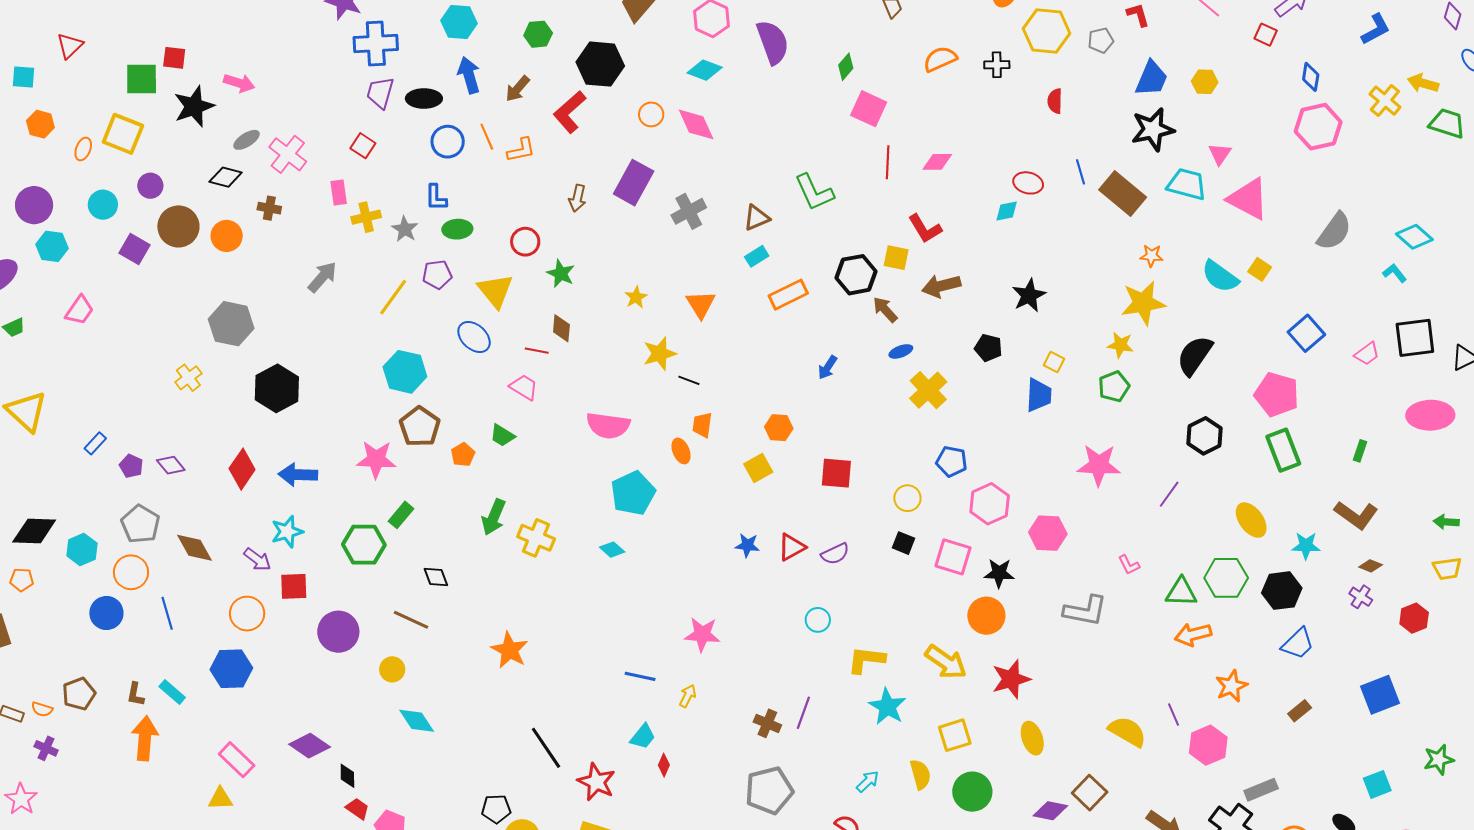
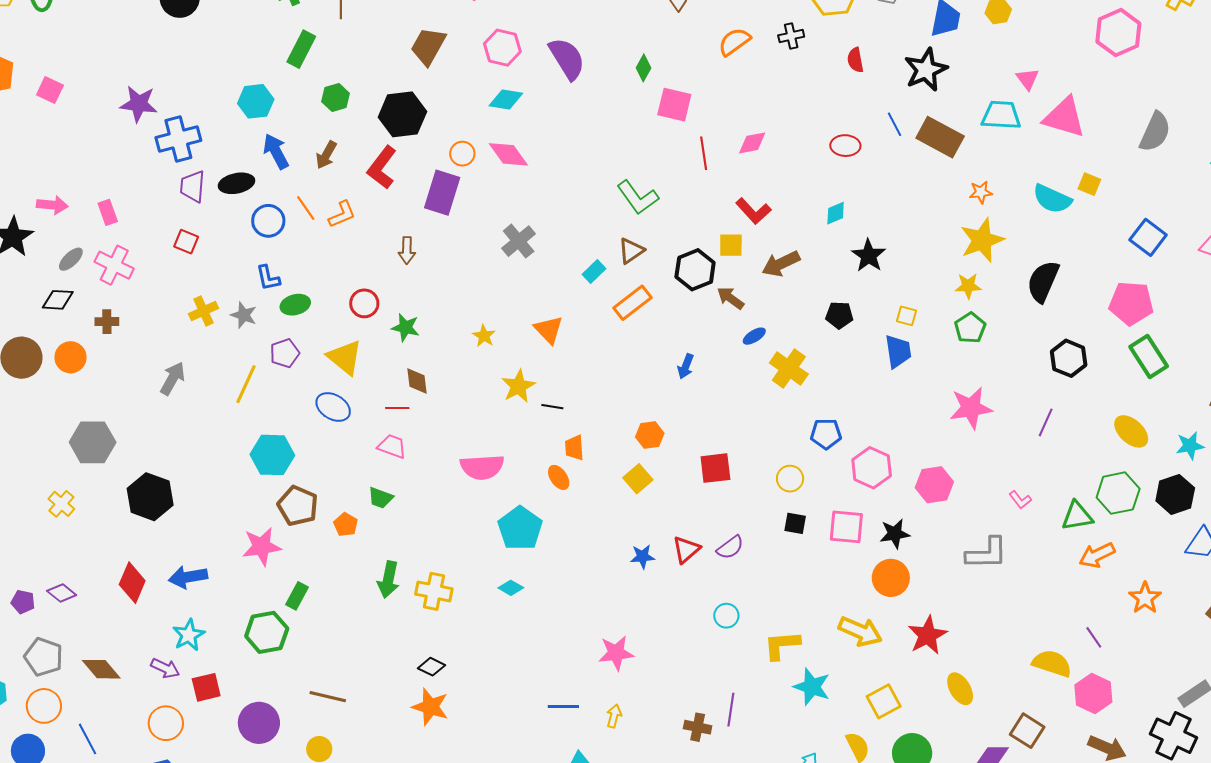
black star: (1153, 129) -> (926, 70), moved
purple rectangle: (634, 183) -> (442, 193), moved
pink rectangle: (339, 193) -> (108, 212), moved
cyan diamond: (1007, 211) -> (836, 213), moved
brown triangle: (757, 218) -> (631, 251), moved
black diamond: (436, 577) -> (431, 667), moved, turned -32
pink hexagon: (1208, 745) -> (1093, 693), moved

